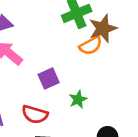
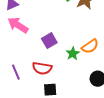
orange semicircle: (91, 46) -> (90, 46), moved

